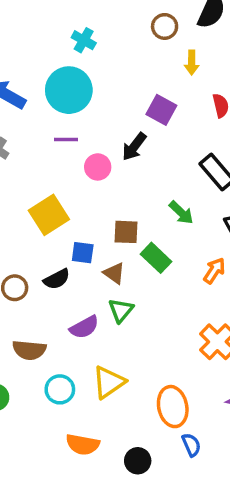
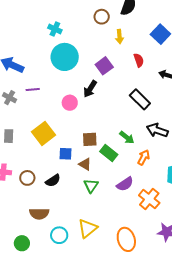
cyan circle: (69, 90) -> (65, 57), moved
purple square: (161, 110) -> (104, 66), turned 30
purple line: (66, 139) -> (33, 89), moved
green arrow: (181, 213) -> (127, 137), moved
black semicircle: (57, 279) -> (53, 181), moved
purple semicircle: (84, 327) -> (125, 184), moved

